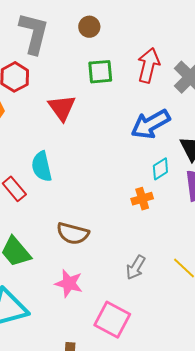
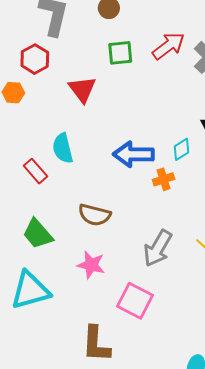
red arrow: (149, 65) -> (169, 46), turned 40
blue arrow: (151, 124) -> (133, 154), moved, turned 30
gray arrow: (136, 267) -> (158, 248), size x1.5

